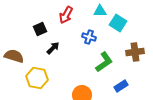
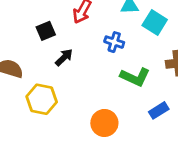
green L-shape: (104, 62) -> (135, 77), turned 60

